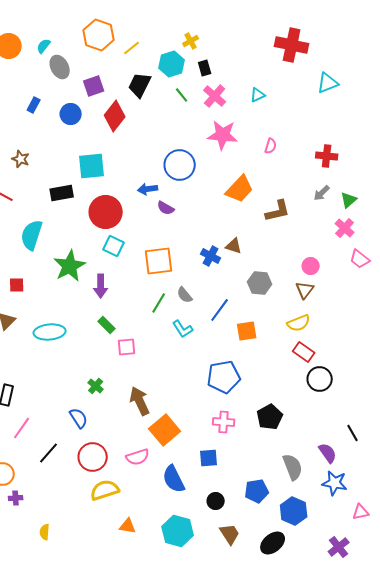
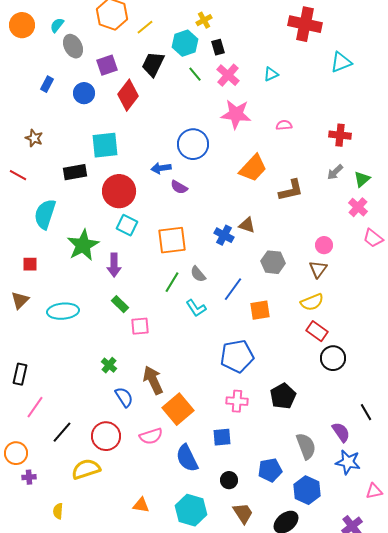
pink semicircle: (271, 146) -> (284, 125), turned -112
blue semicircle: (79, 418) -> (124, 397), moved
yellow semicircle: (105, 490) -> (86, 469), moved

